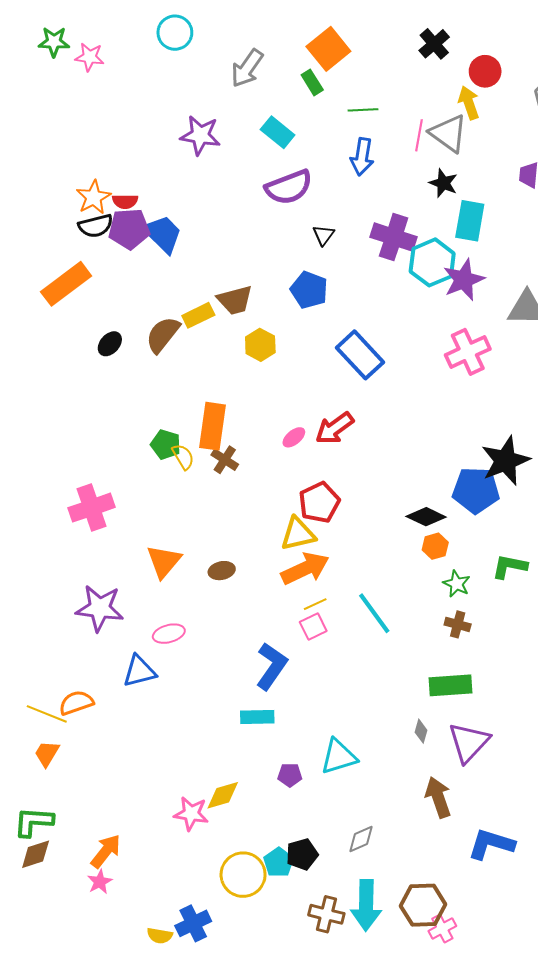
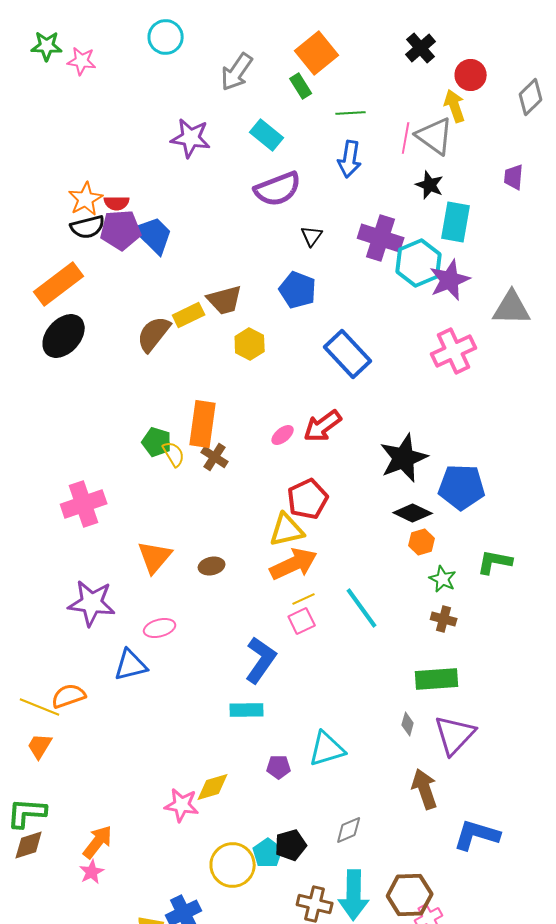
black ellipse: (110, 344) -> (64, 336), moved, size x1.8
black star: (505, 461) -> (404, 458), moved

